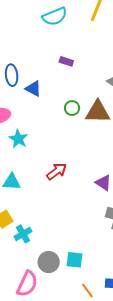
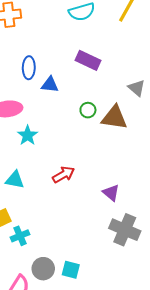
purple rectangle: (66, 61) -> (88, 60), size x1.6
blue triangle: (33, 89) -> (50, 85), turned -30

